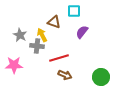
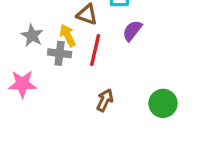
red line: (59, 58) -> (95, 50), moved, turned -60
brown arrow: (65, 75) -> (105, 100), turned -88

